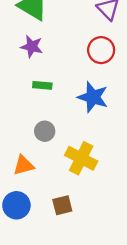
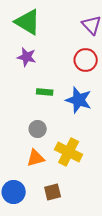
green rectangle: (42, 85) -> (45, 92), moved
orange triangle: (24, 165) -> (36, 158), moved

